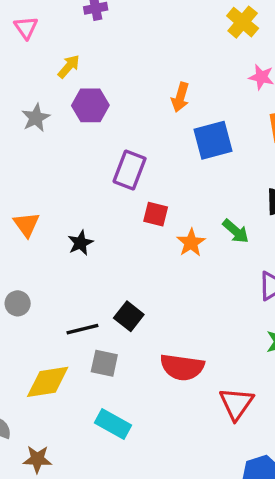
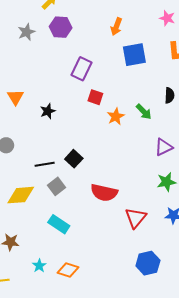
gray square: (104, 363) -> (56, 186), turned 36

